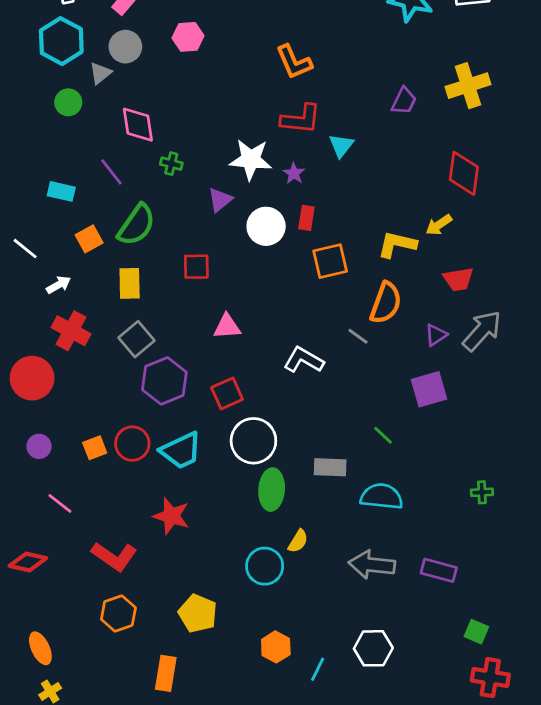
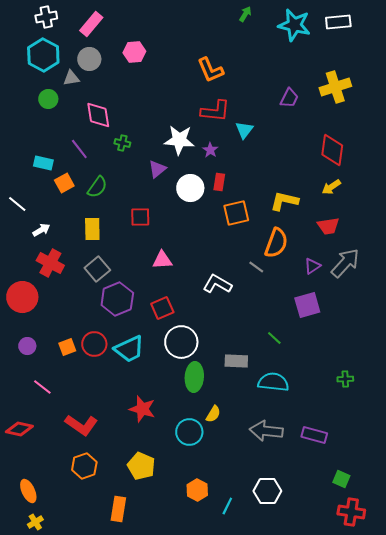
gray triangle: (100, 73) -> (71, 78), turned 30
green semicircle: (136, 225) -> (97, 187), size x0.7
yellow arrow: (439, 225) -> (331, 187), moved
orange square: (89, 239) -> (64, 183), moved
red star: (171, 516) -> (142, 409), moved

